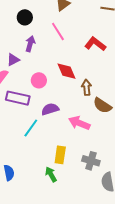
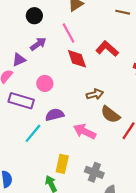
purple arrow: (30, 44) -> (38, 44), turned 35
red diamond: (66, 71) -> (77, 59), moved
brown arrow: (87, 87) -> (95, 94), turned 77

